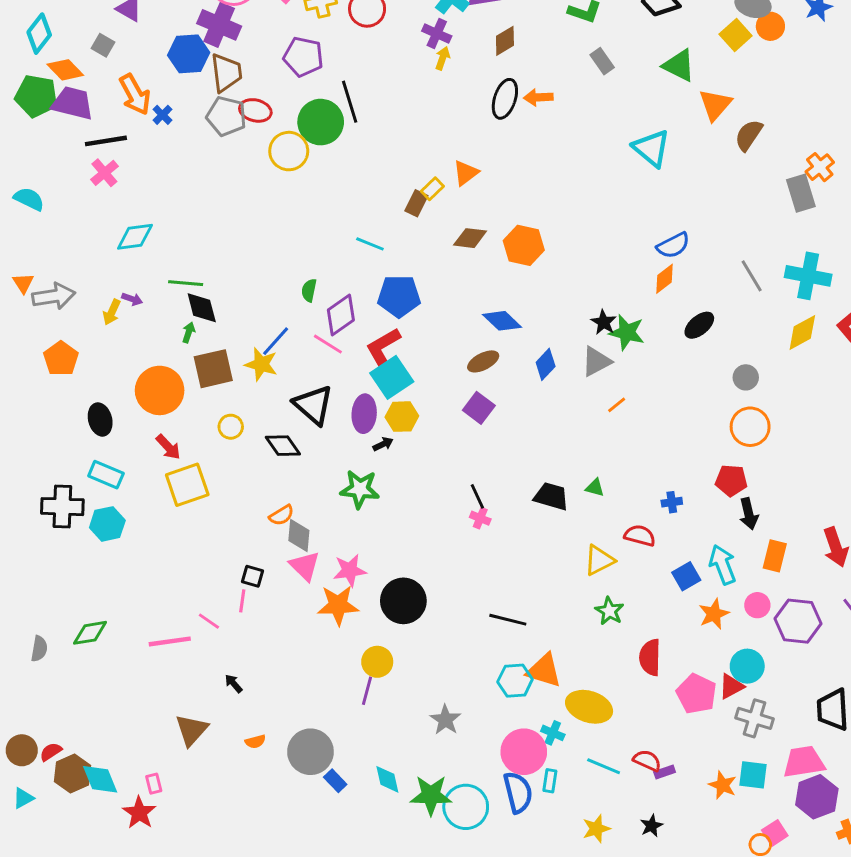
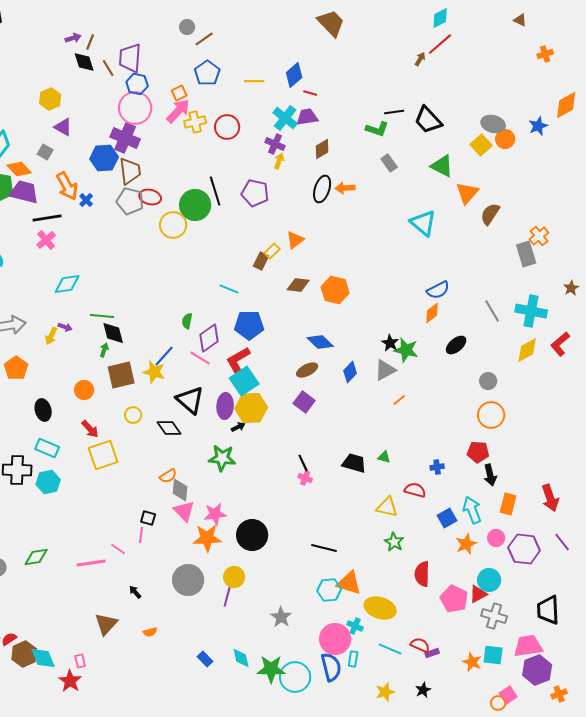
purple pentagon: (303, 57) -> (255, 193), moved
orange circle: (160, 390) -> (84, 390), size x0.6
yellow hexagon: (402, 417) -> (251, 408), size x1.4
yellow triangle: (599, 560) -> (387, 507), turned 40
gray circle: (310, 752) -> (188, 580), moved

